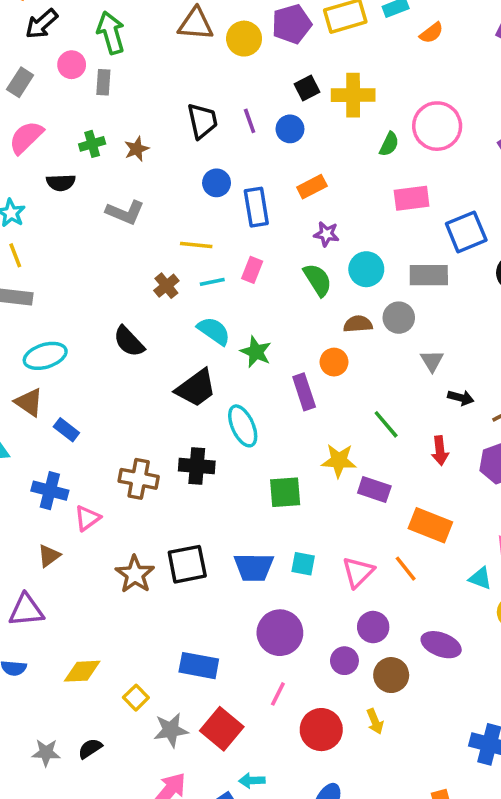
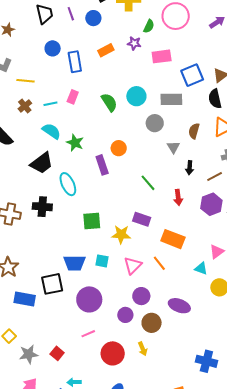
purple star: (326, 234) -> (134, 43), moved
yellow line: (196, 245) -> (26, 81), moved
brown semicircle: (358, 324) -> (194, 131), moved, turned -70
black arrow: (461, 398) -> (190, 168), turned 80
yellow star: (339, 461) -> (121, 234), moved
black square: (187, 564) -> (52, 284), moved
blue rectangle: (199, 666) -> (25, 299), moved
pink line: (278, 694) -> (88, 334), turned 40
red square: (222, 729) -> (57, 353), size x0.6

